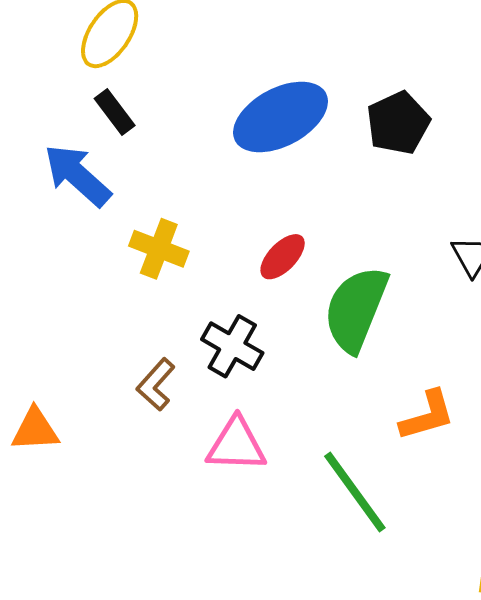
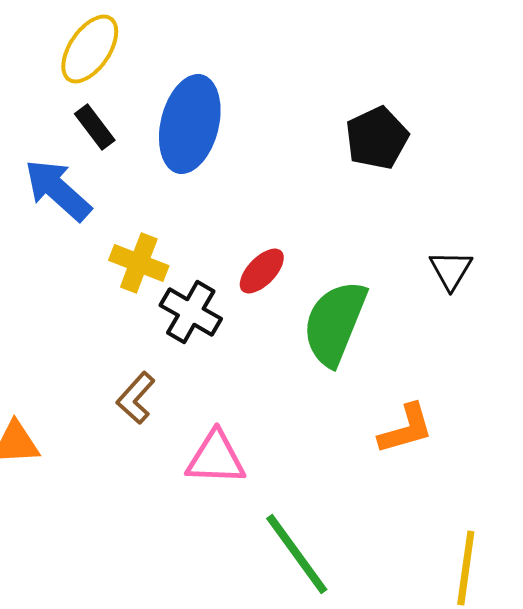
blue ellipse: (281, 117) -> (190, 124), moved, turned -48
black cross: (232, 346) -> (191, 312), moved
green line: (355, 492) -> (297, 554), moved

